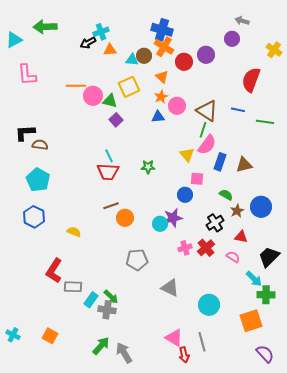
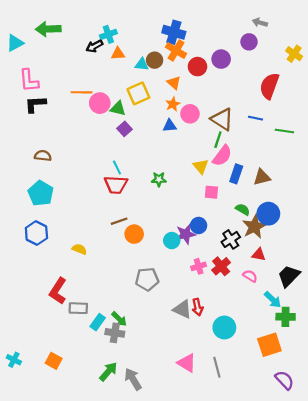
black L-shape: (25, 133) -> (35, 104), moved
blue circle: (185, 195) -> (199, 225), moved
blue circle: (261, 207) -> (268, 214), moved
brown star: (237, 211) -> (254, 227), size x1.6
red arrow: (184, 355) -> (197, 307), moved

